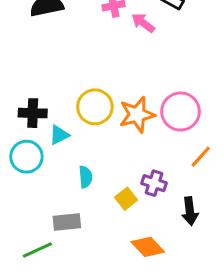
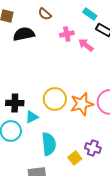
cyan semicircle: (86, 177) -> (49, 144), size x1.6

